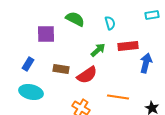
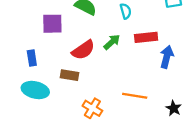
blue rectangle: (28, 64) -> (32, 58), turned -40
brown rectangle: (61, 69) -> (70, 75), moved
red semicircle: (87, 75) -> (83, 50), moved

